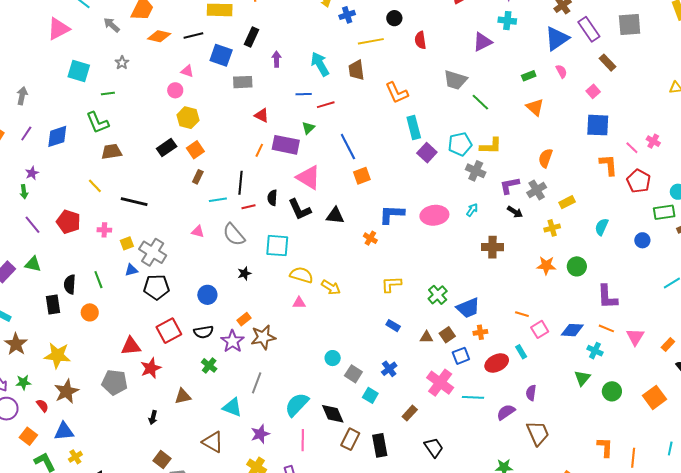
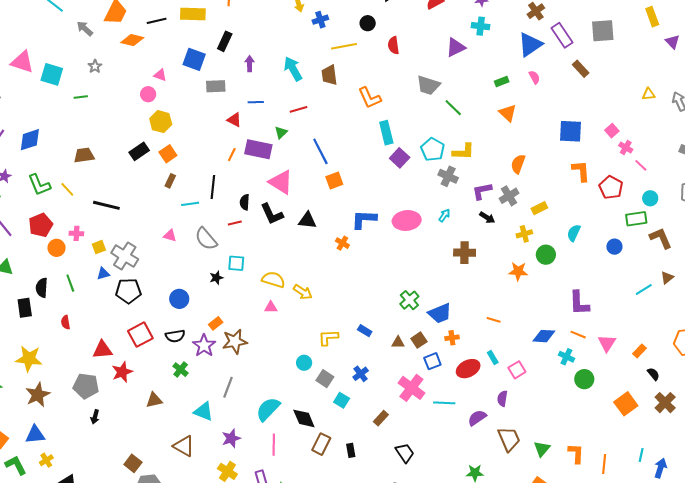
pink triangle: (58, 29) -> (22, 62), moved, turned 45
black line: (193, 36) -> (157, 21), moved
pink square: (593, 91) -> (612, 131), moved
blue line: (304, 94) -> (256, 102), moved
green L-shape: (98, 123) -> (39, 185), moved
cyan pentagon: (460, 144) -> (433, 149), turned -30
pink line: (632, 148) -> (641, 165), moved
red line: (248, 207) -> (235, 223), moved
red pentagon: (68, 222) -> (41, 225), turned 30
cyan square: (277, 246) -> (236, 263), moved, size x0.7
green circle: (577, 266) -> (546, 255), moved
yellow L-shape: (391, 284) -> (328, 338), moved
orange circle: (90, 312) -> (57, 248), moved
pink square: (540, 329) -> (517, 370), moved
green triangle: (582, 378) -> (542, 449), moved
green circle: (612, 391) -> (584, 379), moved
red semicircle: (42, 406) -> (66, 322), moved, turned -152
black arrow: (153, 417) -> (95, 417), moved
black rectangle: (380, 445) -> (351, 450), size x0.6

